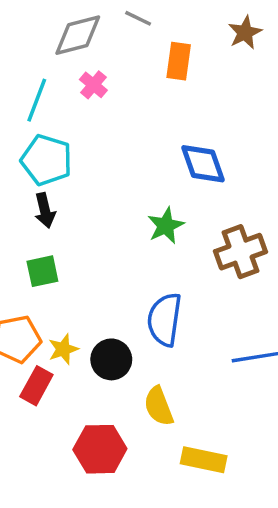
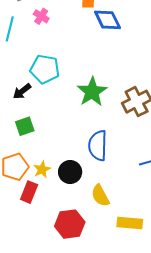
cyan pentagon: (47, 160) -> (45, 69), moved
blue diamond: (203, 164) -> (107, 20), moved
black arrow: (45, 210) -> (22, 91), turned 72
green star: (166, 226) -> (92, 92), size x1.4

